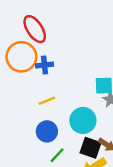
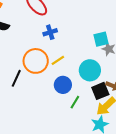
orange circle: (21, 57) -> (36, 61), moved
black square: (91, 148) -> (100, 91), turned -30

